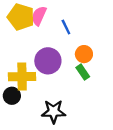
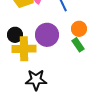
black circle: (12, 96) -> (15, 35), moved
black star: (54, 112) -> (36, 80), moved

